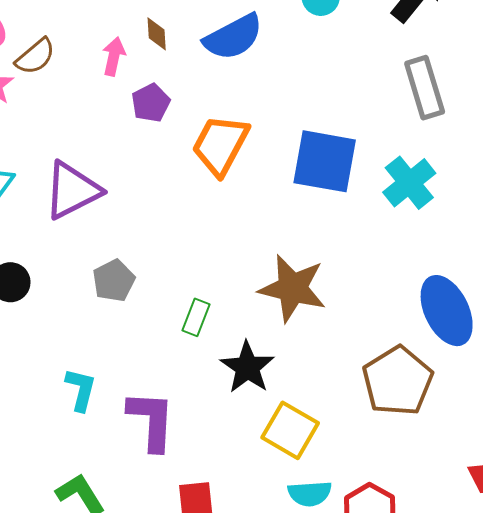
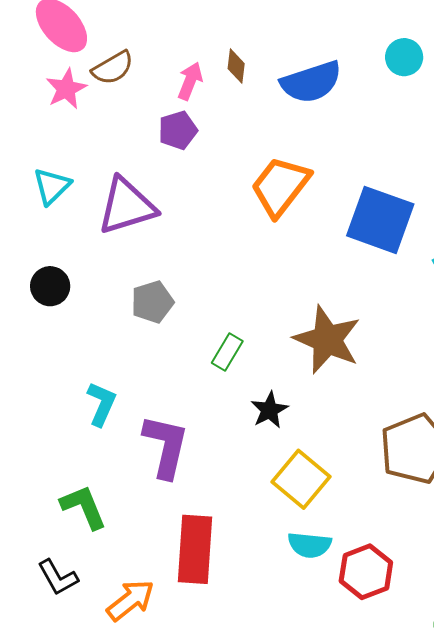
purple pentagon: (151, 103) -> (178, 130), moved
black star: (247, 367) -> (269, 410), size x0.7

